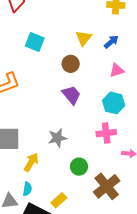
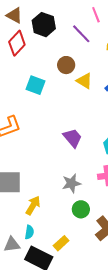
yellow triangle: (84, 38) -> (84, 81), turned -36
brown circle: (71, 64) -> (66, 65), moved
gray star: (57, 138) -> (71, 183), moved

